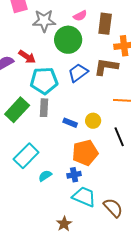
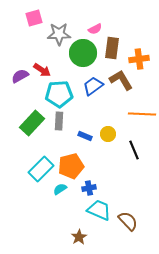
brown rectangle: (105, 24) -> (112, 48), moved
brown L-shape: (106, 67) -> (121, 80), turned 50
orange pentagon: (85, 153) -> (71, 166), moved

